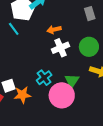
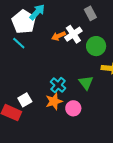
white cross: (61, 48) -> (73, 34), moved
orange star: (22, 95) -> (54, 101), moved
pink circle: (62, 95) -> (73, 108), moved, size x0.6

